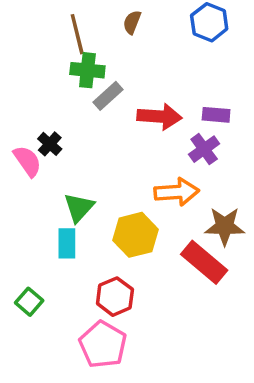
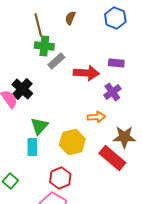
purple rectangle: (216, 115) -> (116, 63), moved
black cross: (50, 144) -> (22, 89), size x1.5
orange arrow: (177, 192) -> (96, 117), size x0.7

